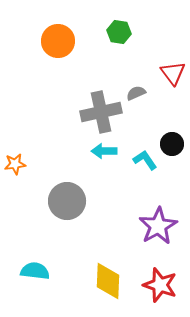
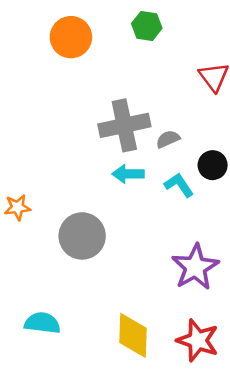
gray semicircle: (136, 93) -> (168, 139), moved
orange star: (15, 164) -> (17, 207), moved

